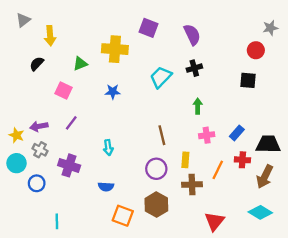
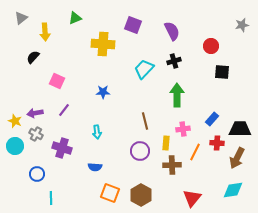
red circle: (256, 50) -> (211, 46), moved
green triangle: (80, 64) -> (75, 18), moved
blue star: (113, 92) -> (103, 92), moved
green arrow: (198, 106) -> (177, 95), size x1.6
pink cross: (207, 135) -> (183, 129), moved
blue circle: (37, 183) -> (37, 174), moved
brown hexagon: (156, 205) -> (141, 195), moved
cyan diamond: (260, 212) -> (233, 190), turned -40

